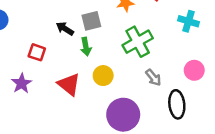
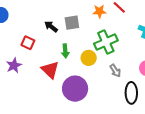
green arrow: (86, 47) -> (65, 51), moved
yellow circle: (103, 76) -> (89, 58), moved
purple circle: (123, 115) -> (75, 89), moved

